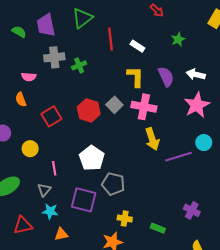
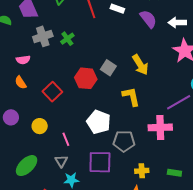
yellow L-shape: (135, 77) -> (131, 97), moved
purple semicircle: (166, 77) -> (148, 19), moved
pink cross: (144, 107) -> (160, 127), moved
yellow arrow: (152, 139) -> (140, 65), moved

